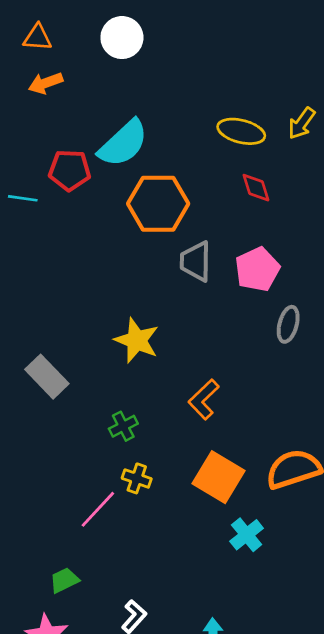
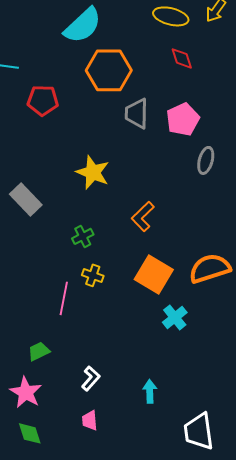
red pentagon: (70, 170) -> (43, 100), moved
pink line: (98, 509) -> (64, 298), turned -32

